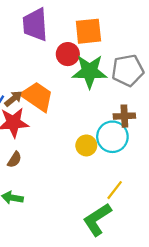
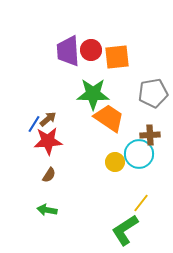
red circle: (68, 54) -> (91, 50), moved
green star: (90, 71) -> (93, 94), moved
orange trapezoid: (37, 96) -> (109, 118), moved

